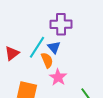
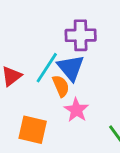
blue triangle: (54, 47) -> (71, 68), size x1.5

